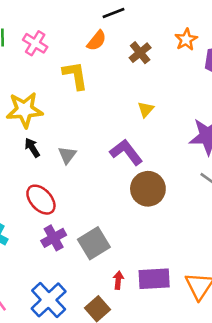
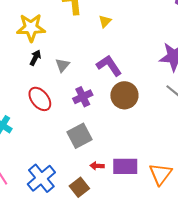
yellow triangle: (146, 109) -> (105, 21), moved
black arrow: (32, 148) -> (35, 58), turned 56
purple cross: (54, 238) -> (83, 97), moved
red arrow: (118, 280) -> (97, 166), turned -96

